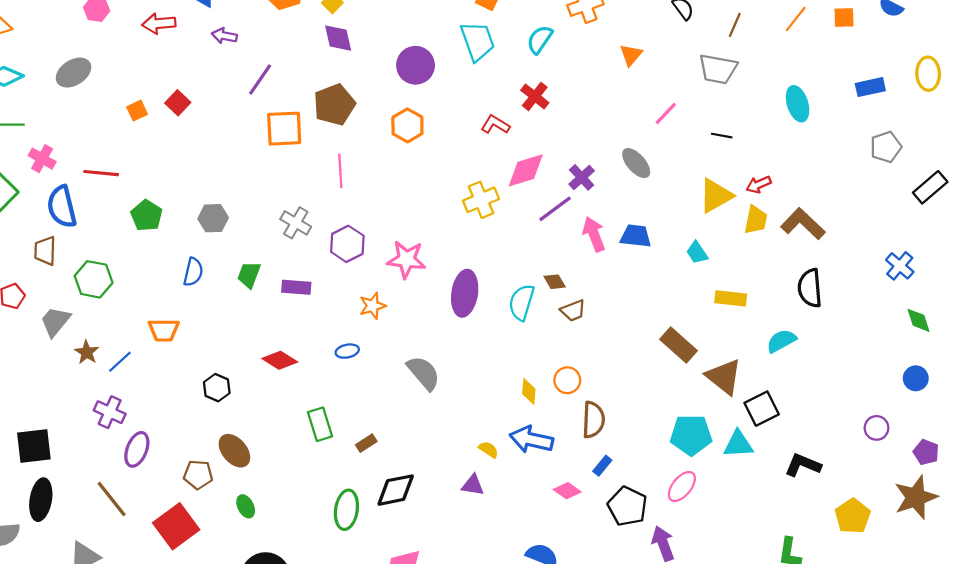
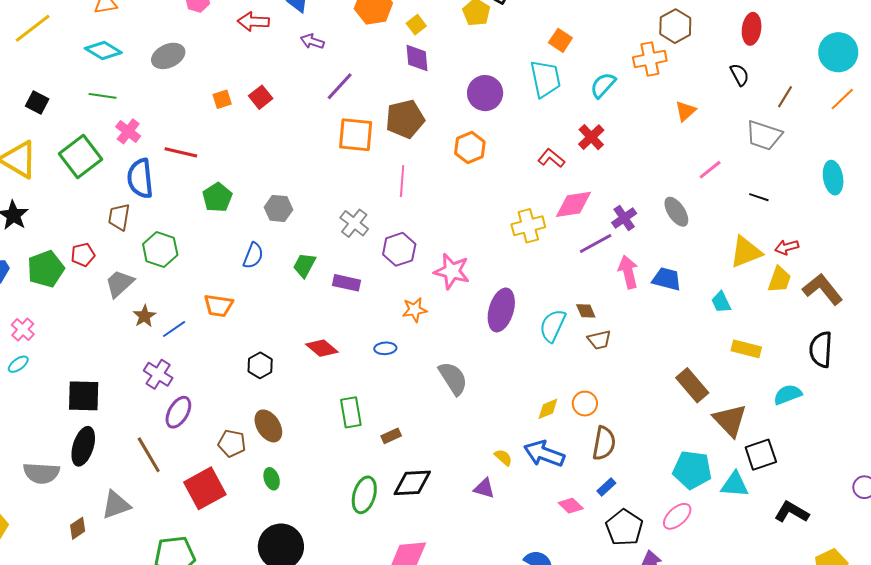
yellow diamond: (529, 391) -> (548, 409), turned 55

